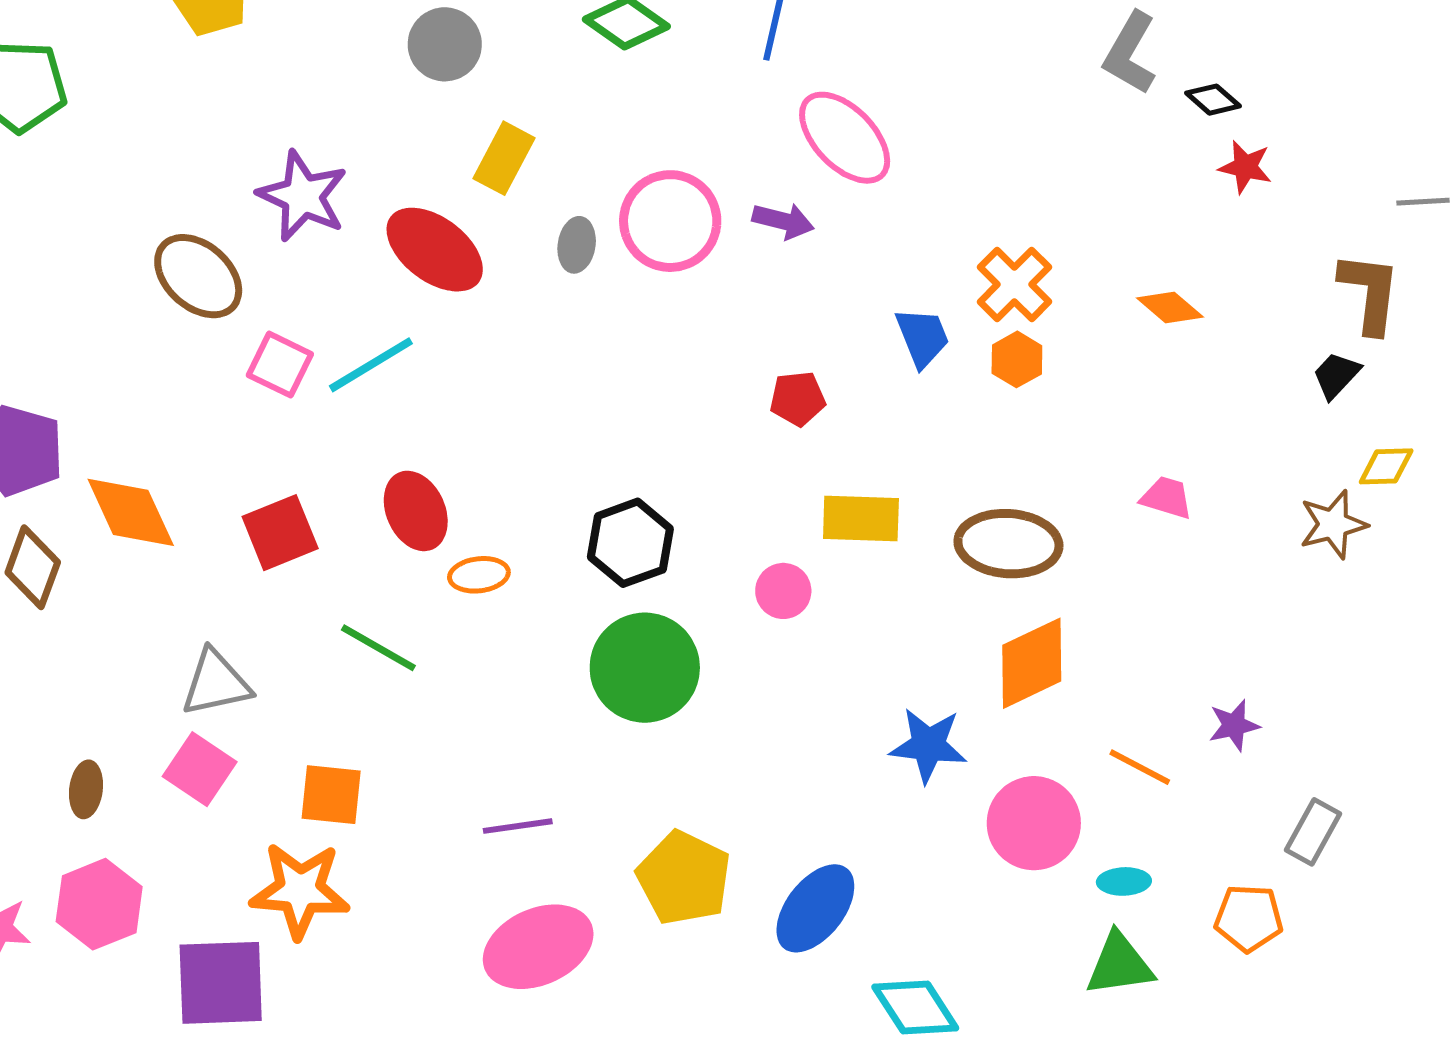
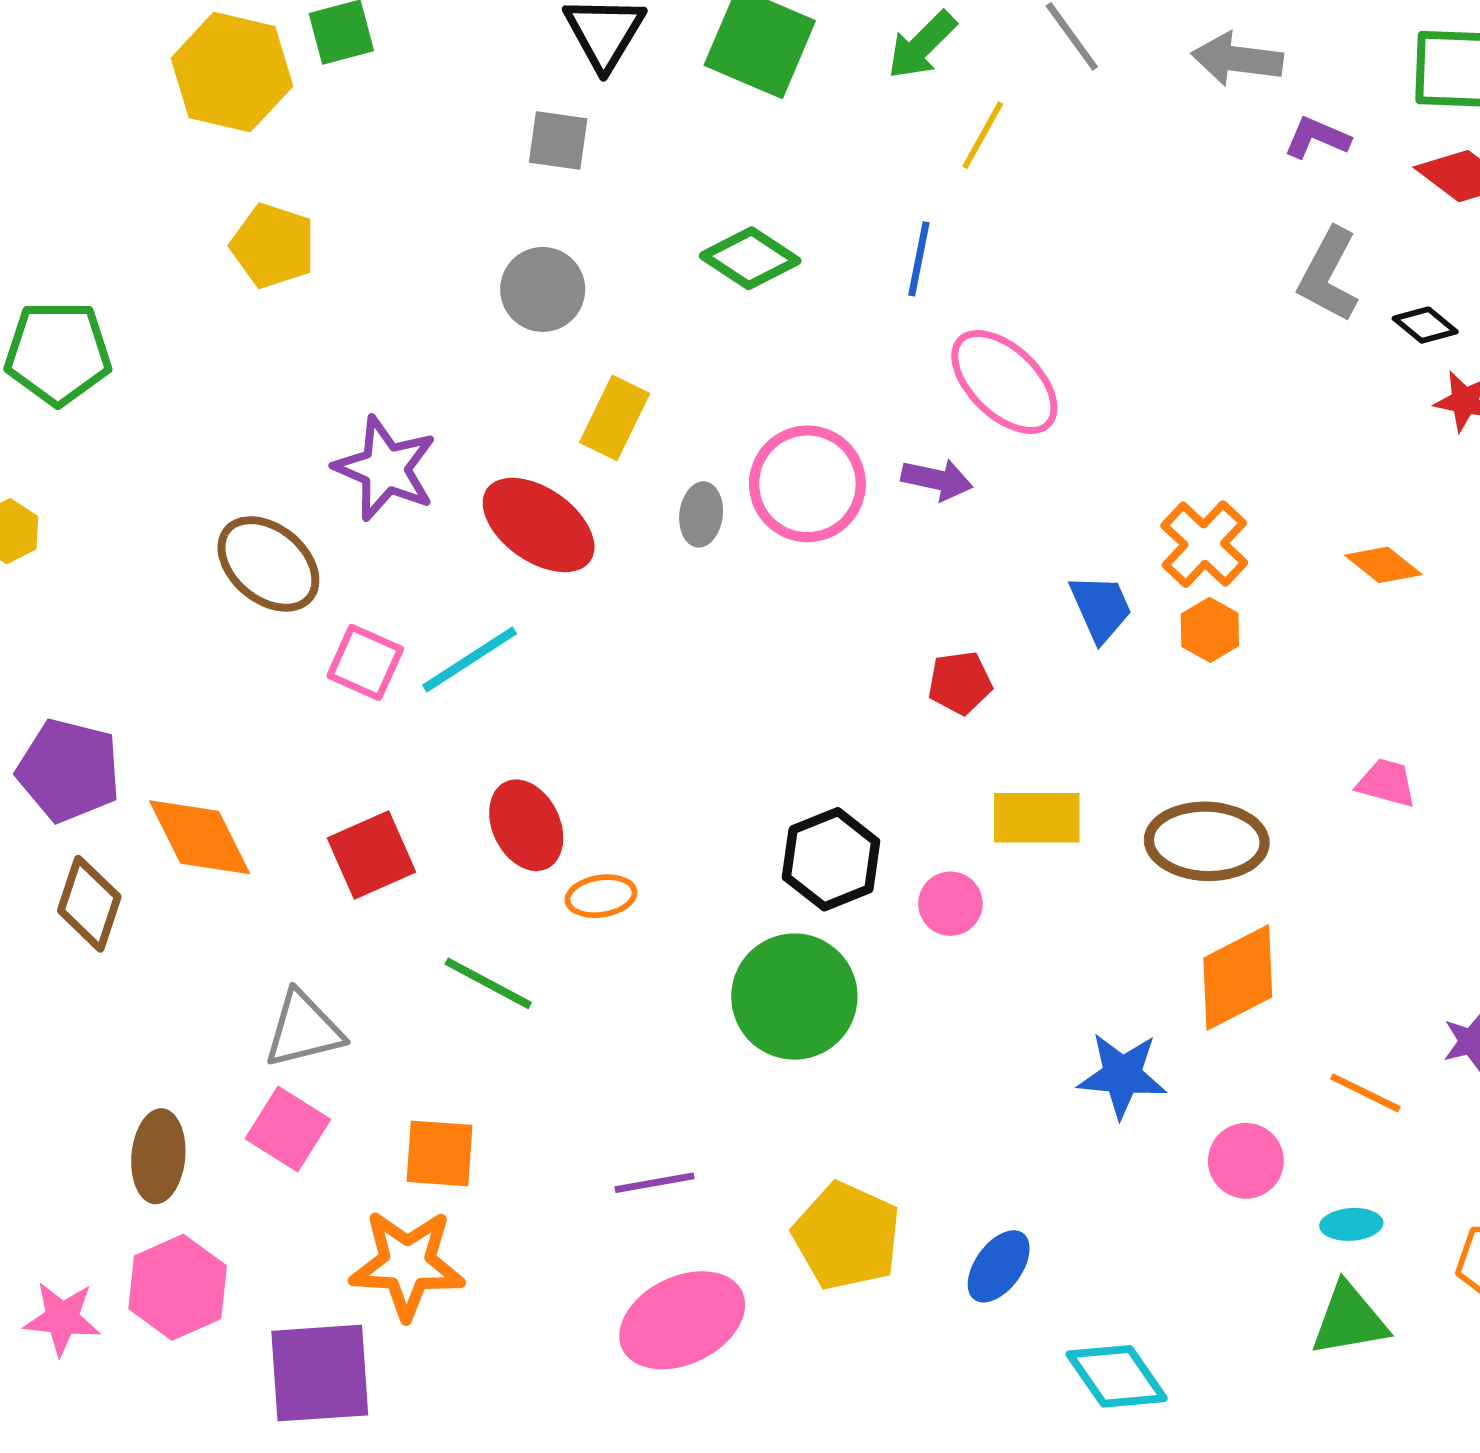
black hexagon: (630, 543) -> (831, 859), moved
brown ellipse: (86, 789) -> (158, 1156), size x1.4
pink circle: (1034, 823) -> (1246, 1161), size x0.7
blue ellipse: (815, 908) -> (999, 1266), size x0.7

